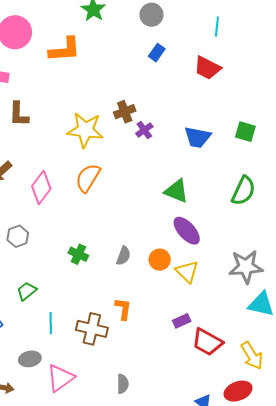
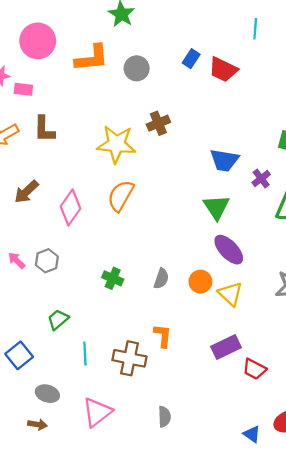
gray circle: (152, 15) -> (137, 68), moved
red trapezoid: (207, 68) -> (223, 70), moved
purple cross: (144, 130) -> (261, 178), moved
blue trapezoid: (198, 137) -> (224, 160), moved
green triangle: (176, 191) -> (216, 207), turned 36
purple rectangle: (182, 321) -> (226, 347), size x1.5
red trapezoid: (207, 342) -> (254, 369), size x0.7
gray ellipse: (30, 359) -> (47, 394), moved, turned 30

